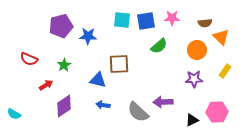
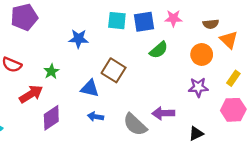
purple pentagon: (61, 26) -> (24, 17), moved
brown square: (119, 64) -> (114, 70), turned 35
red arrow: (46, 85) -> (31, 94), size x1.5
pink hexagon: (217, 112) -> (233, 110), moved

